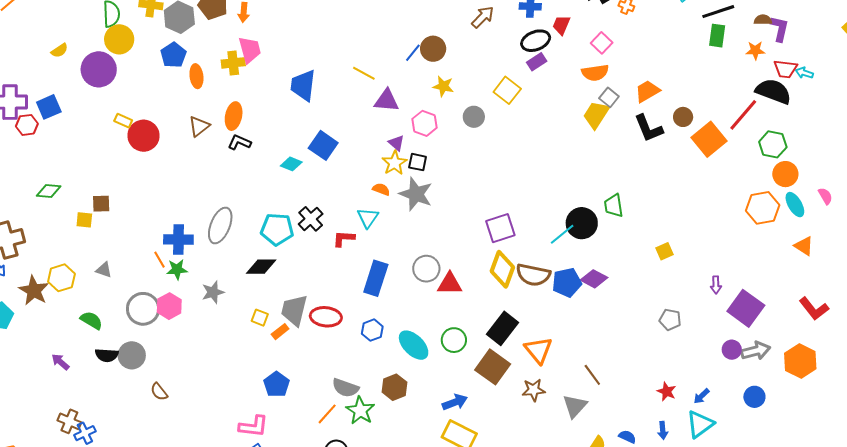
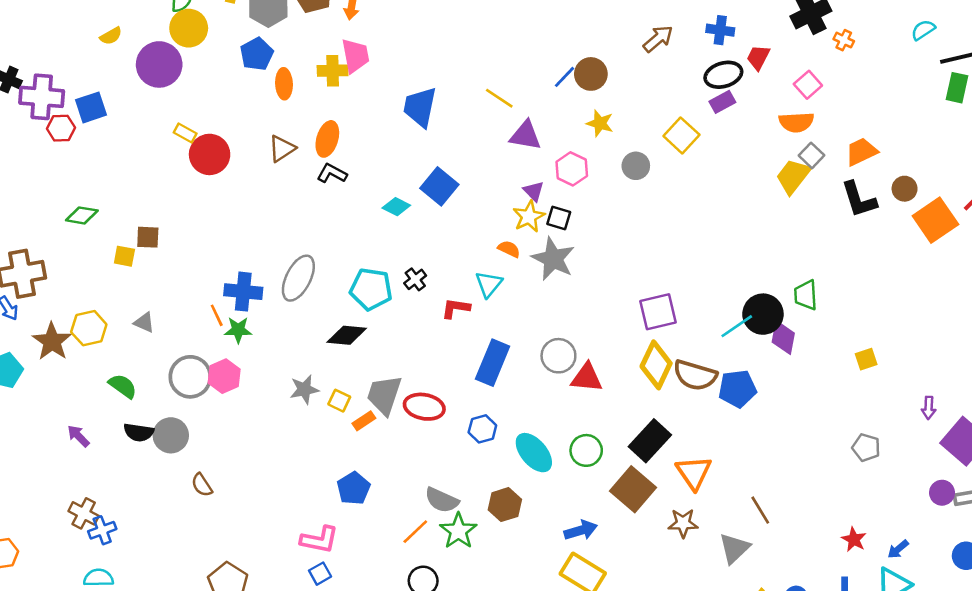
black cross: (311, 219) -> (415, 279), size x0.7
purple diamond: (594, 279) -> (783, 338), moved, turned 68
gray star: (213, 292) -> (304, 389), moved

